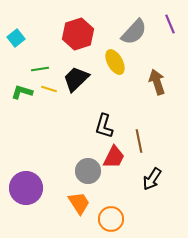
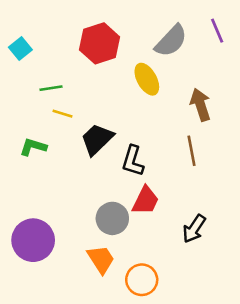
black trapezoid: (76, 79) -> (97, 139), moved
green L-shape: (22, 92) -> (33, 147), moved
brown line: (139, 141) -> (192, 151), moved

